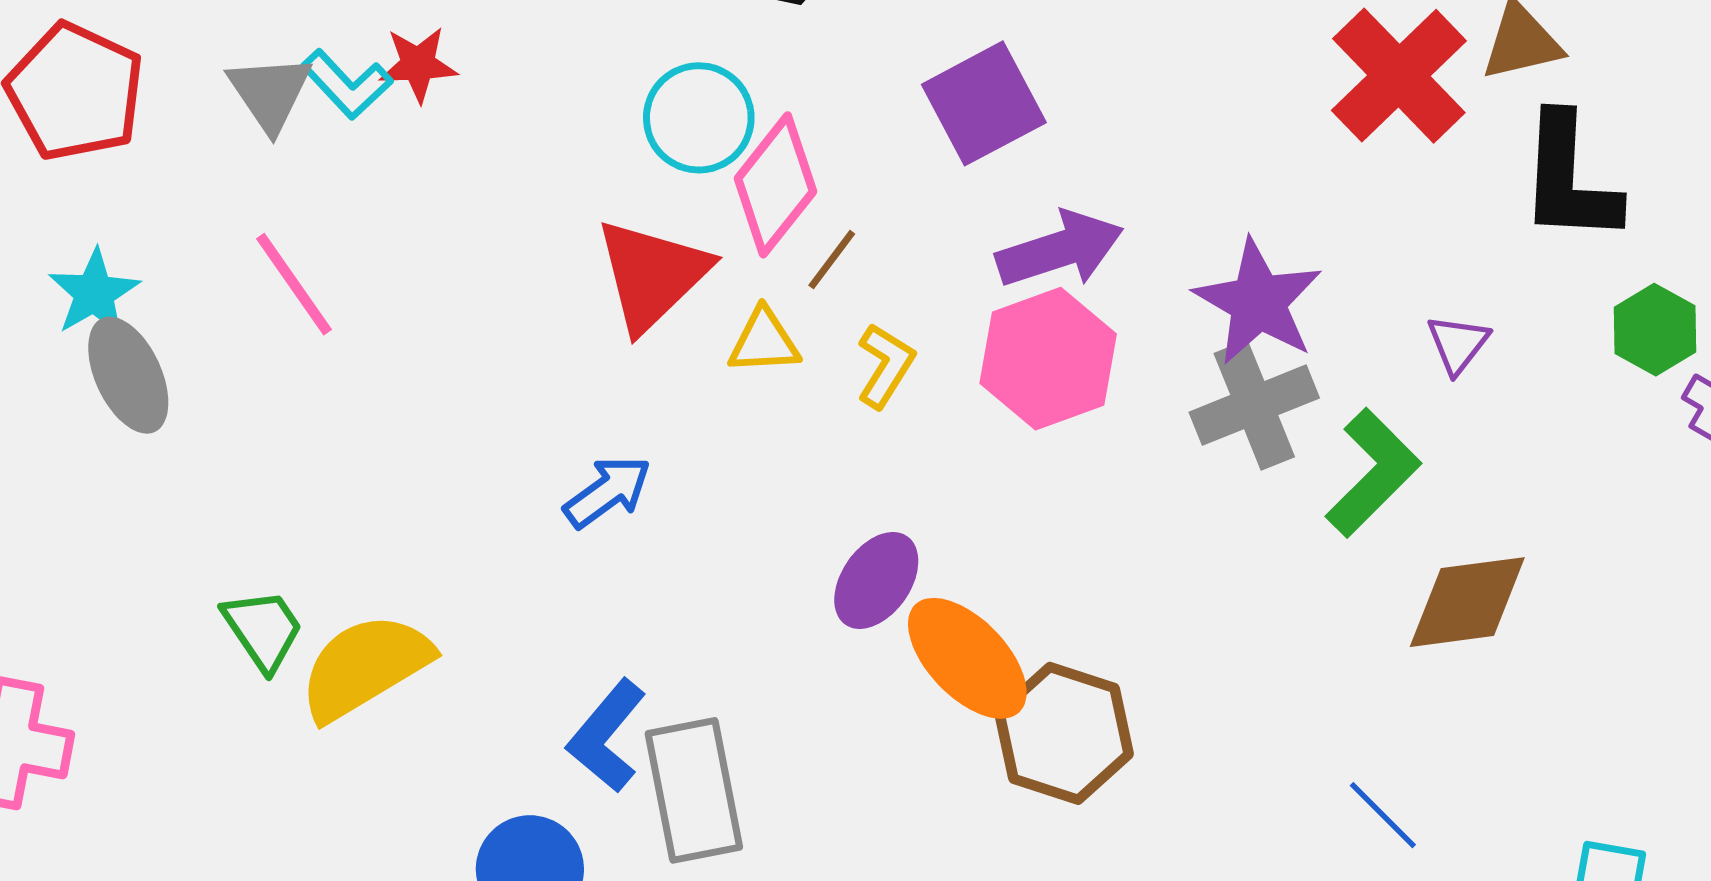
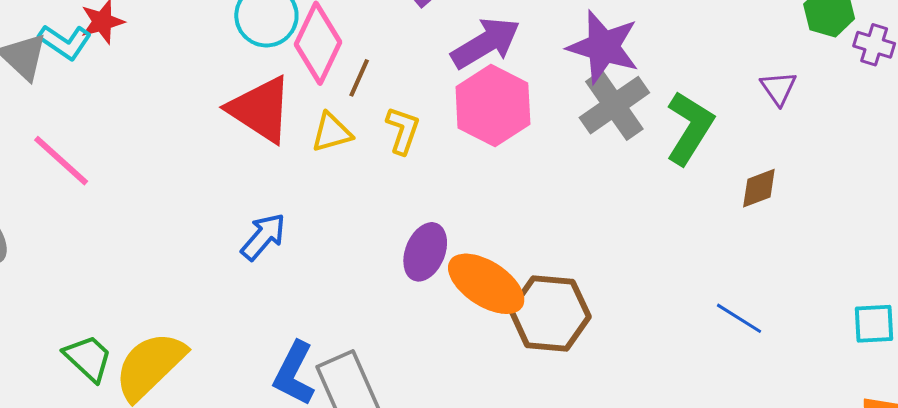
red triangle: (652, 275) -> (260, 109), turned -30
purple triangle: (1458, 344) -> (779, 88), moved
brown diamond: (1467, 602) -> (759, 188), size x0.6

